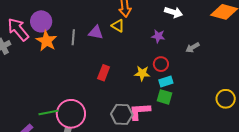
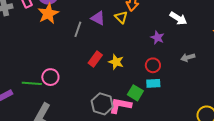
gray line: (73, 37) -> (78, 29), moved
yellow star: (142, 73) -> (116, 62), moved
green square: (164, 97) -> (135, 93), moved
pink circle: (71, 114) -> (50, 77), moved, size x0.6

